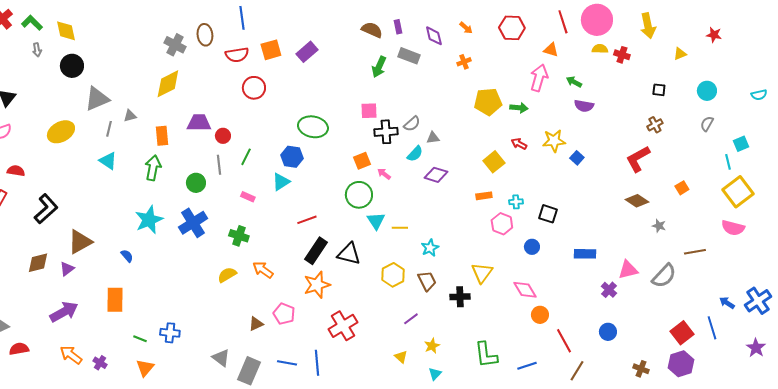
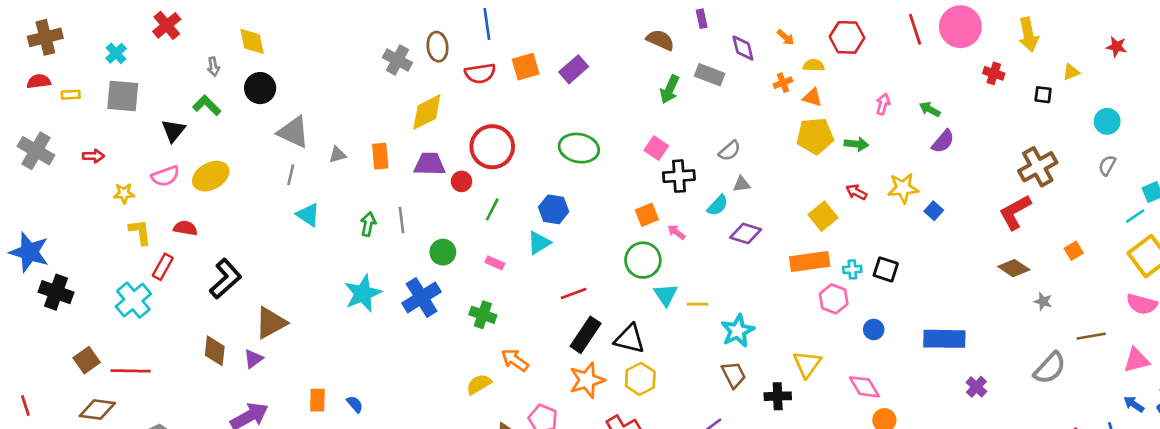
green L-shape: (32, 23) -> (207, 105), moved
purple rectangle: (398, 27) -> (702, 19), moved
yellow semicircle: (600, 49) -> (814, 65), moved
orange triangle: (551, 50) -> (812, 97), moved
pink arrow: (539, 78) -> (883, 104), size x0.6
yellow diamond: (168, 84) -> (427, 112), moved
red circle: (254, 88) -> (492, 147), moved, size x1.4
black square: (659, 90) -> (1043, 95), moved
gray triangle: (97, 99) -> (293, 132), turned 48
purple semicircle: (584, 106) -> (943, 141), turned -60
pink square: (369, 111) -> (656, 148), turned 36
gray semicircle: (412, 124) -> (730, 151), moved
brown cross: (655, 125) -> (1038, 167), size x1.8
green ellipse: (313, 127) -> (579, 148), moved
gray line: (109, 129) -> (291, 175), moved
yellow ellipse: (61, 132) -> (211, 176), moved
orange rectangle: (162, 136) -> (380, 156), moved
cyan line: (728, 162) -> (1135, 216), turned 70
gray line: (219, 165) -> (401, 220), moved
green arrow: (153, 168) -> (368, 224), size x0.7
green circle: (196, 183) -> (443, 252), moved
orange rectangle: (484, 196) -> (810, 261), size x1.8
black square: (548, 214) -> (886, 269), moved
cyan star: (430, 248) -> (738, 331), size x1.4
blue rectangle: (585, 254) -> (944, 339), size x1.4
blue semicircle: (127, 256) -> (355, 404), moved
brown diamond: (38, 263) -> (215, 351), turned -70
pink triangle: (628, 270) -> (1136, 360), moved
yellow semicircle: (227, 275) -> (479, 384), moved
yellow hexagon: (393, 275) -> (640, 379), moved
orange rectangle: (115, 300) -> (317, 400), size x0.7

